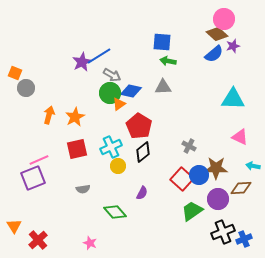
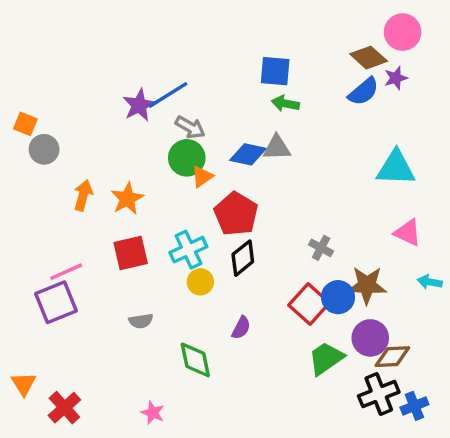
pink circle: (224, 19) -> (403, 32), moved
blue diamond: (131, 91) -> (248, 154), moved
brown diamond: (241, 188) -> (392, 357), moved
green diamond: (115, 212) -> (195, 360), turned 30

